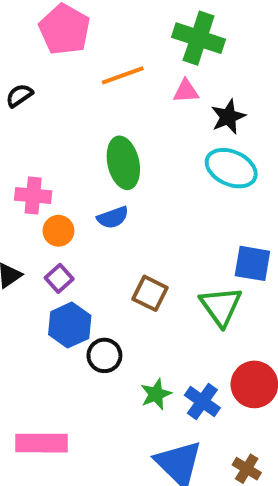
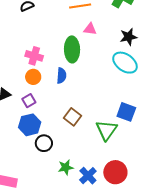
pink triangle: (186, 91) -> (90, 29), moved
pink cross: (33, 195) -> (34, 56), moved
blue semicircle: (113, 217) -> (61, 76), turned -77

